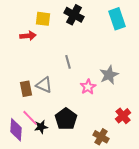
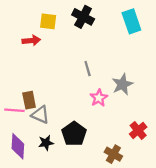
gray line: (68, 62) -> (88, 69), moved
gray triangle: (44, 85) -> (40, 115), moved
pink line: (30, 118) -> (14, 110), moved, turned -42

